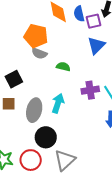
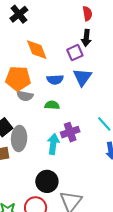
blue semicircle: (79, 14) -> (55, 80), moved, turned -70
purple cross: (90, 90) -> (70, 132), moved
gray ellipse: (34, 110) -> (19, 138), moved

